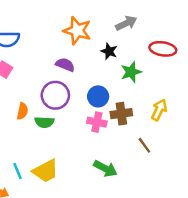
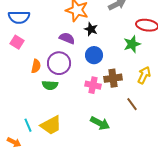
black star: (109, 51) -> (91, 29), moved
green star: (131, 72) -> (132, 44), moved
blue circle: (98, 96) -> (94, 55), moved
orange semicircle: (22, 111) -> (36, 66), moved

